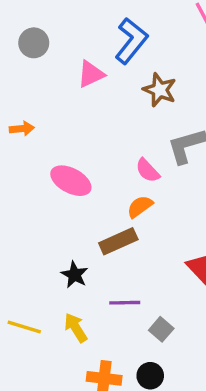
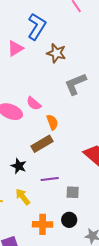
pink semicircle: (148, 170) -> (34, 103), moved
orange semicircle: (140, 207) -> (52, 122), turned 112
gray square: (161, 329) -> (73, 192), turned -32

